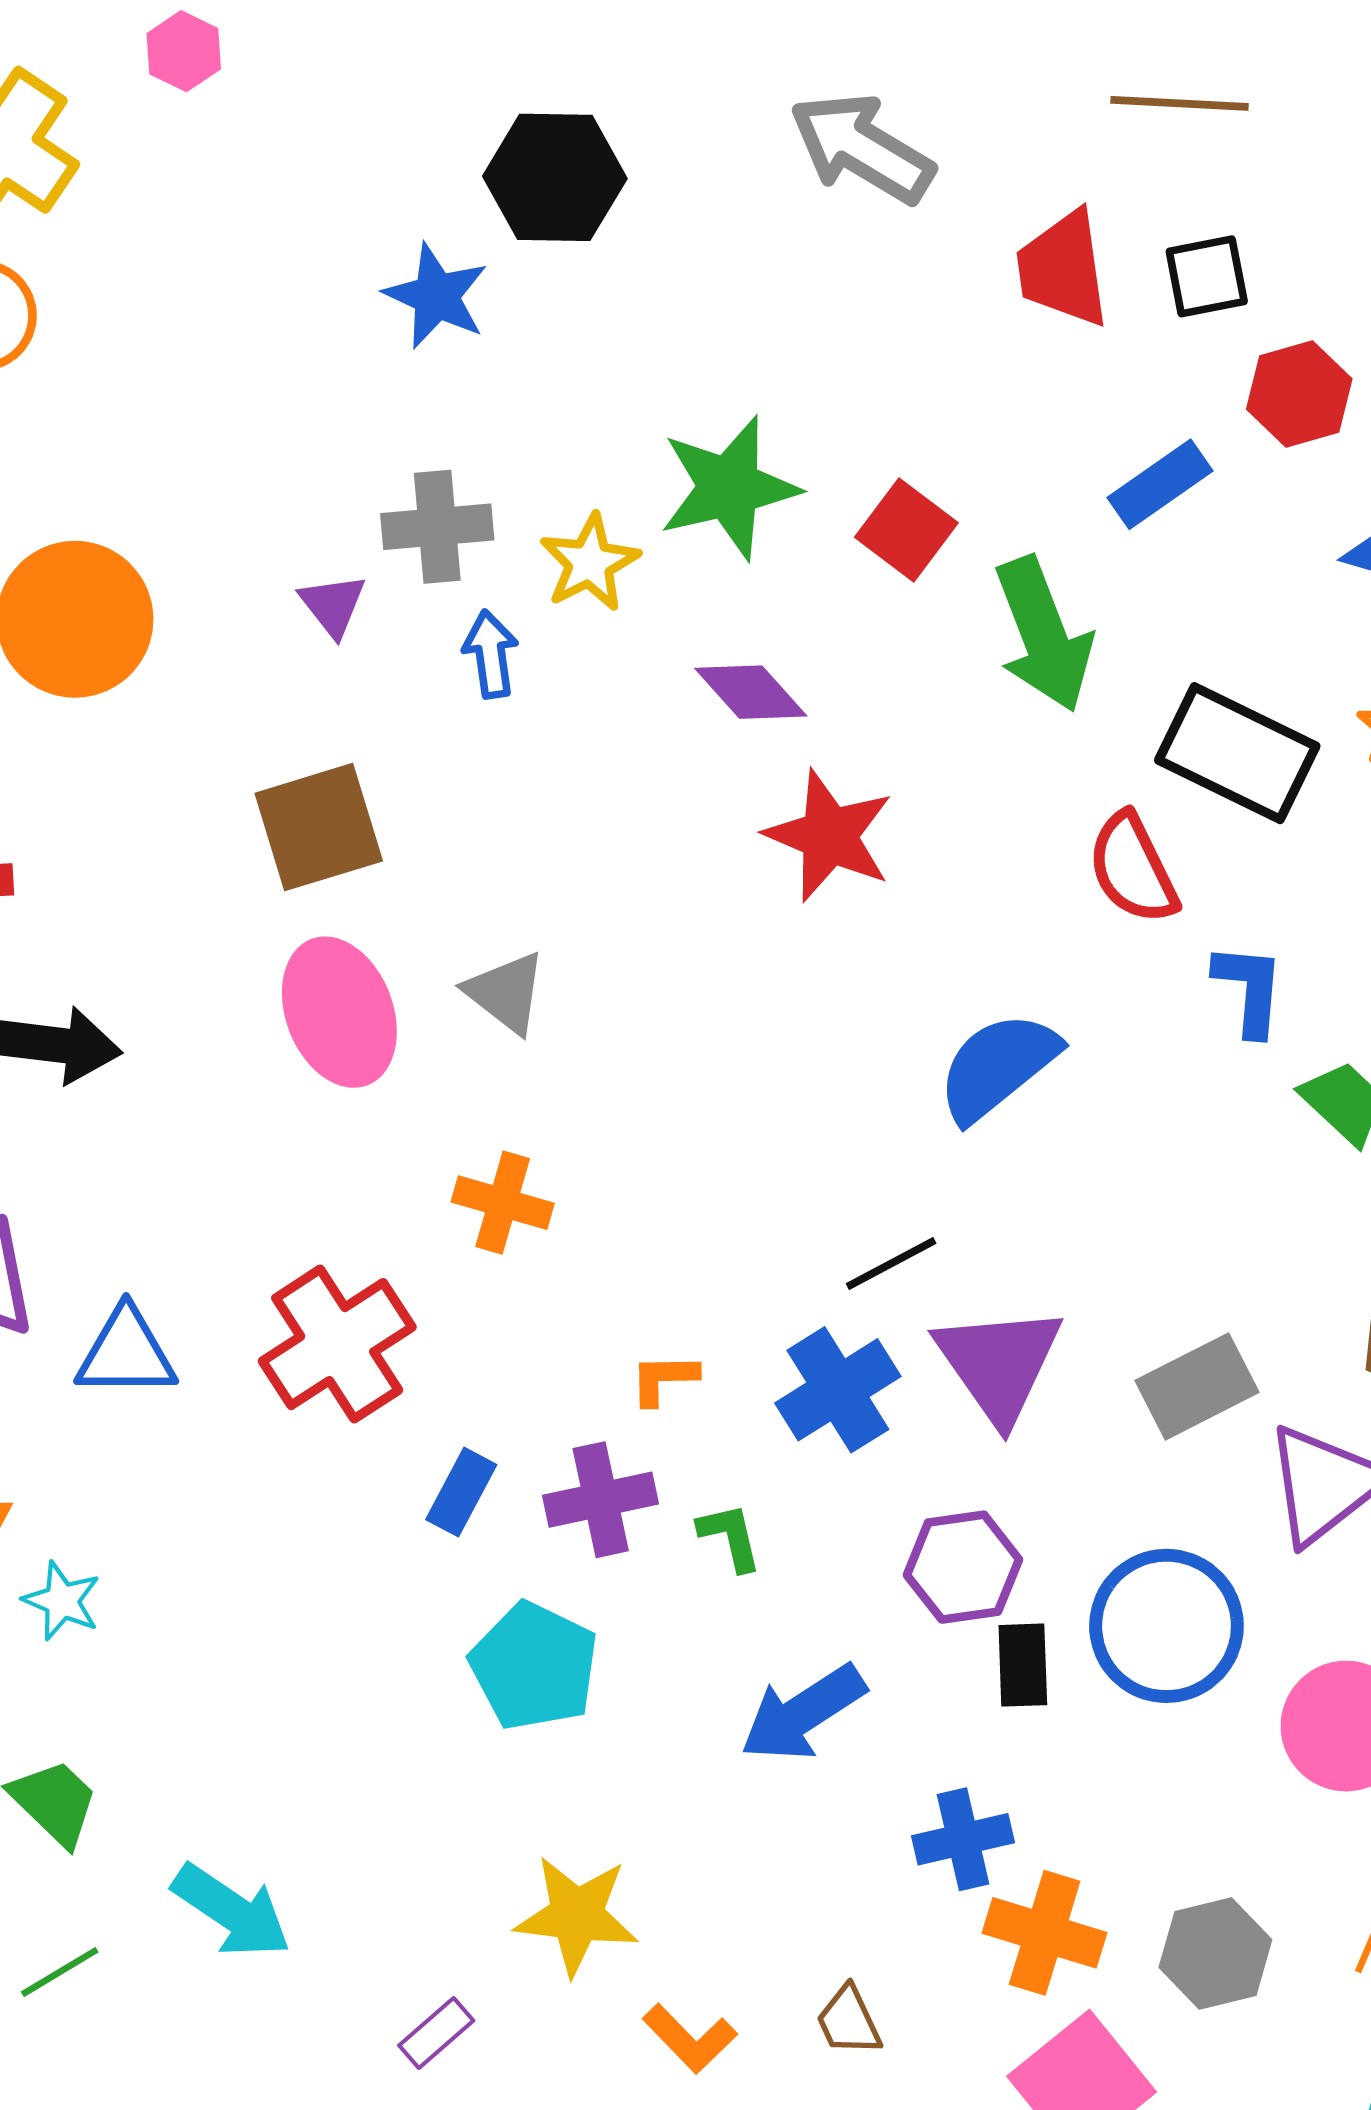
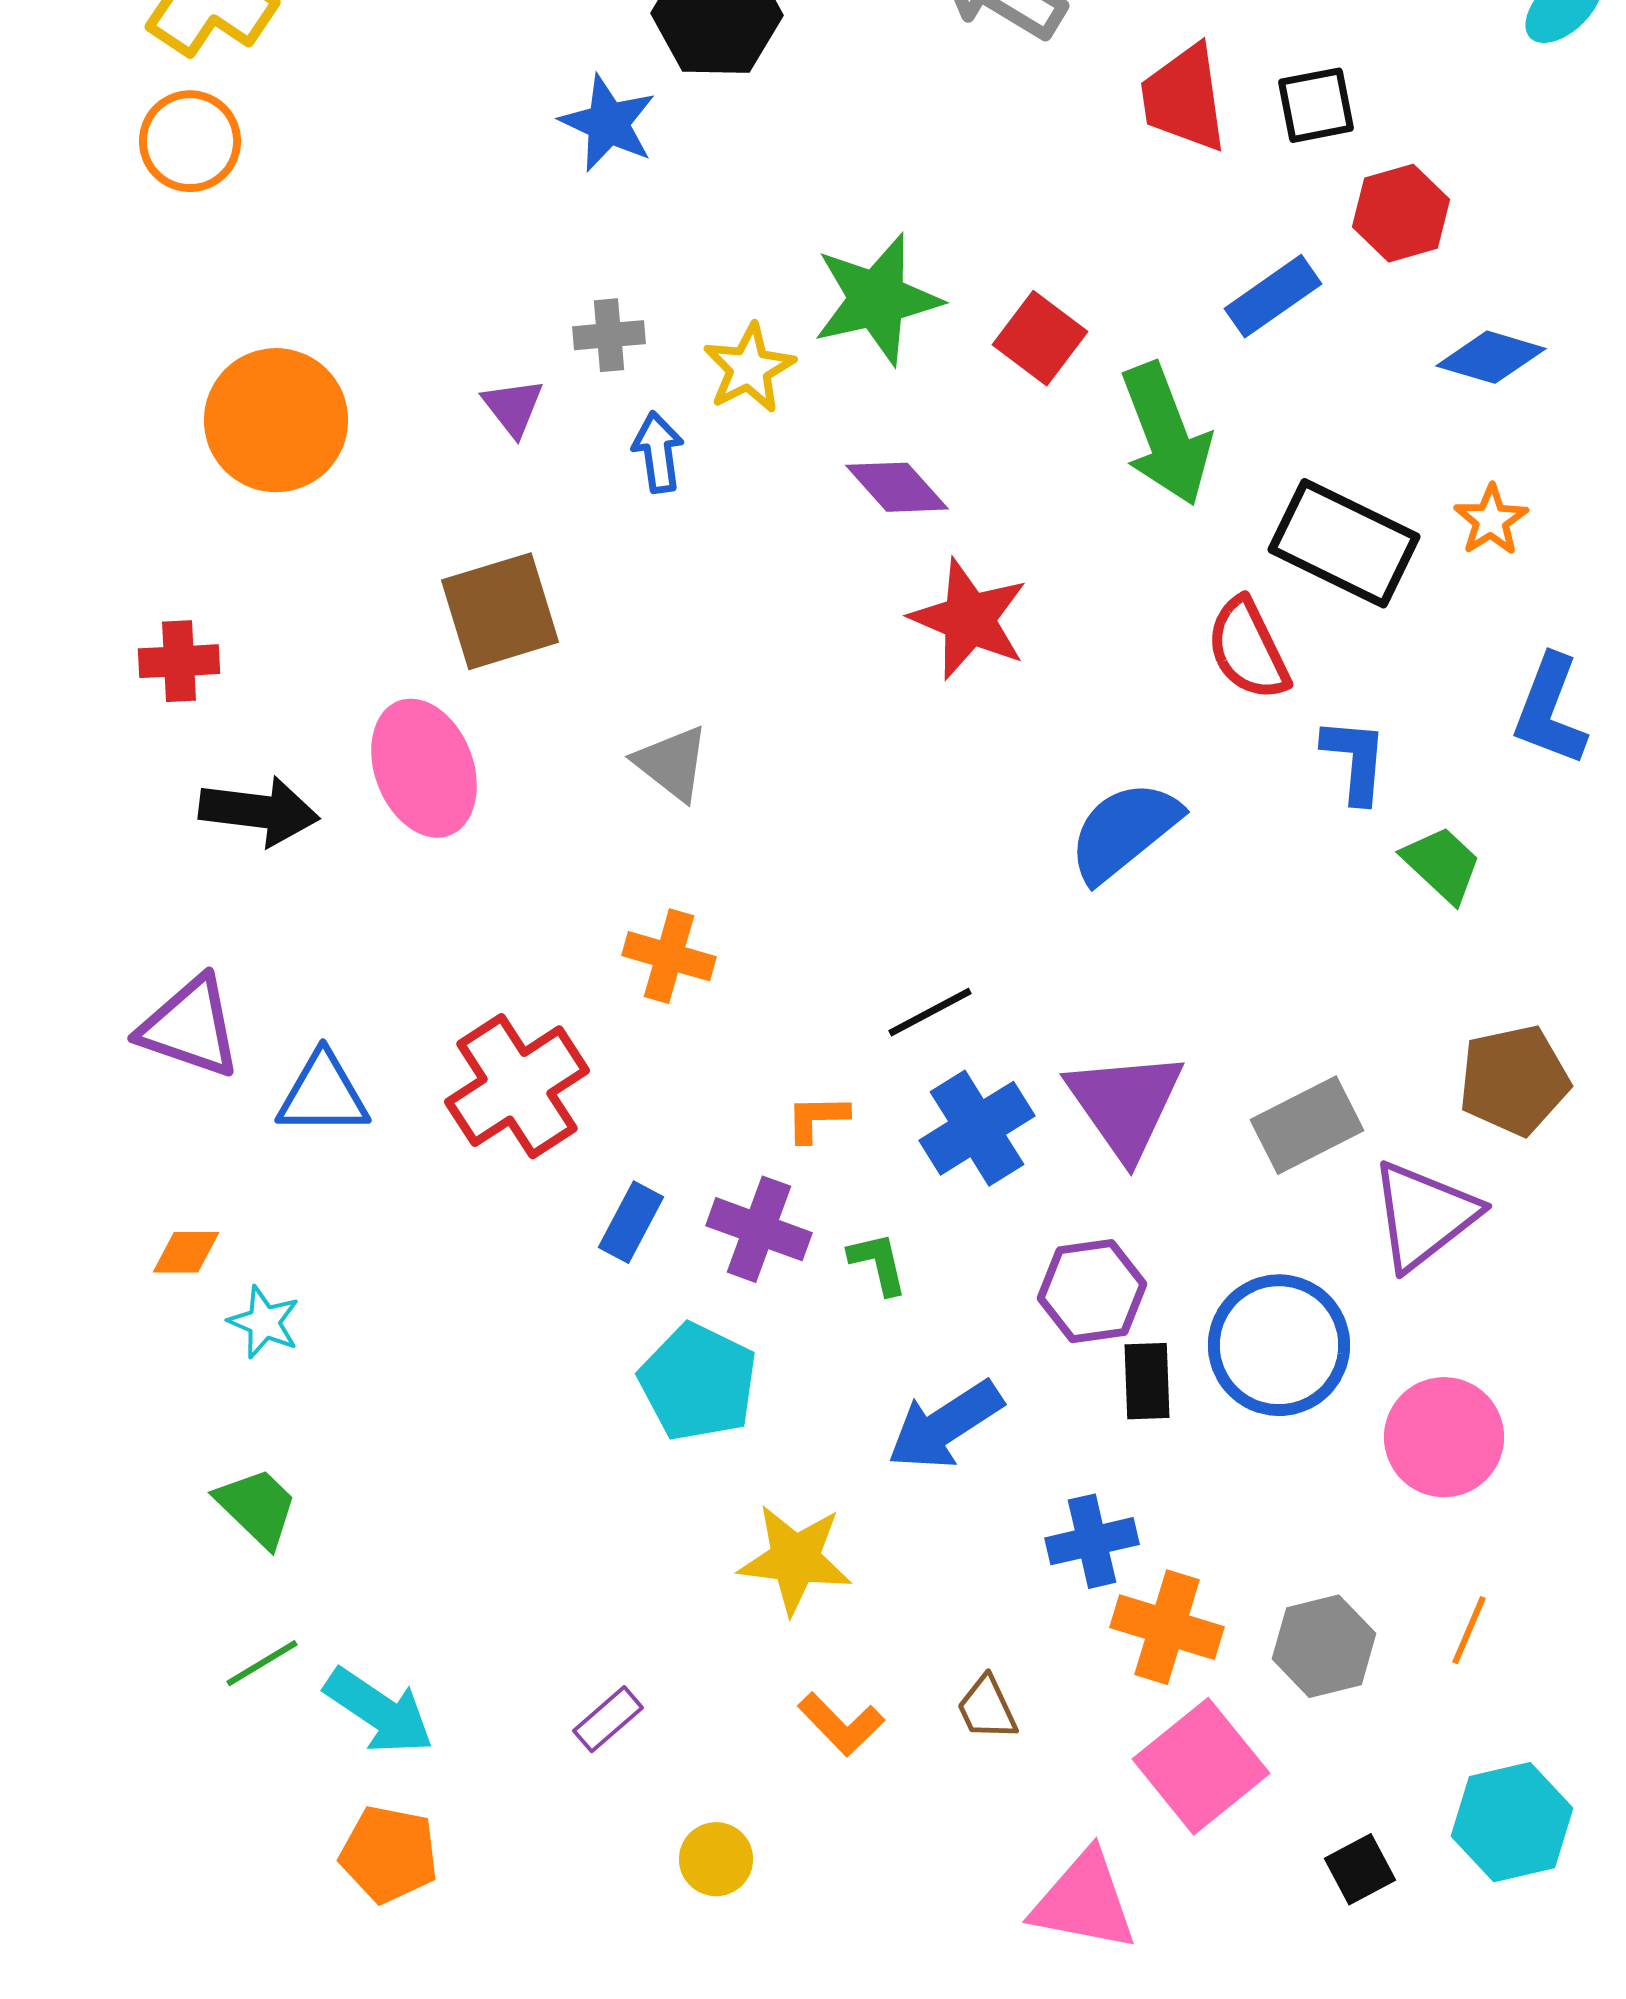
gray cross: (437, 527) -> (609, 335), size x0.7
pink ellipse: (339, 1012) -> (424, 768), moved
black line: (891, 1264) -> (930, 1012), moved
purple cross: (601, 1500) -> (759, 1229), turned 32
cyan arrow: (232, 1911) -> (379, 1711), moved
yellow star: (577, 1915) -> (795, 1559), moved

